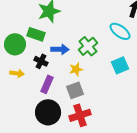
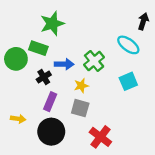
black cross: (41, 61) -> (44, 77), turned 32
yellow arrow: (17, 73) -> (18, 119), moved
gray square: (75, 90) -> (80, 108), turned 36
red cross: (80, 115) -> (100, 137), moved, turned -35

